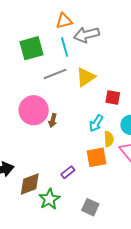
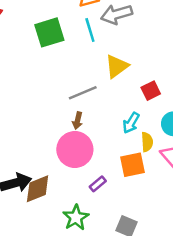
gray line: (55, 74) -> (83, 93), moved
red square: (113, 97) -> (151, 91), turned -35
pink circle: (34, 110) -> (75, 149), moved
brown diamond: (30, 184) -> (38, 189), moved

